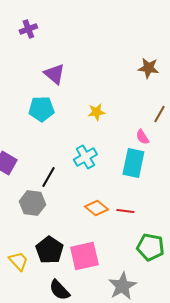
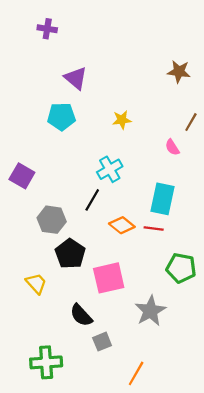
purple cross: (28, 29) -> (47, 29), turned 30
cyan rectangle: (133, 163) -> (162, 199), moved
black line: (48, 177) -> (92, 200), moved
black pentagon: (49, 250) -> (70, 254), moved

